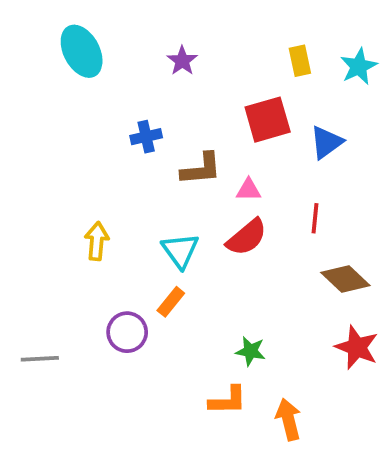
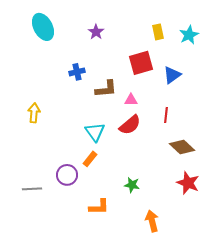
yellow arrow: (97, 241) -> (34, 113), moved
gray line: (40, 359) -> (32, 189), moved
orange L-shape: (228, 400) -> (99, 207), moved

